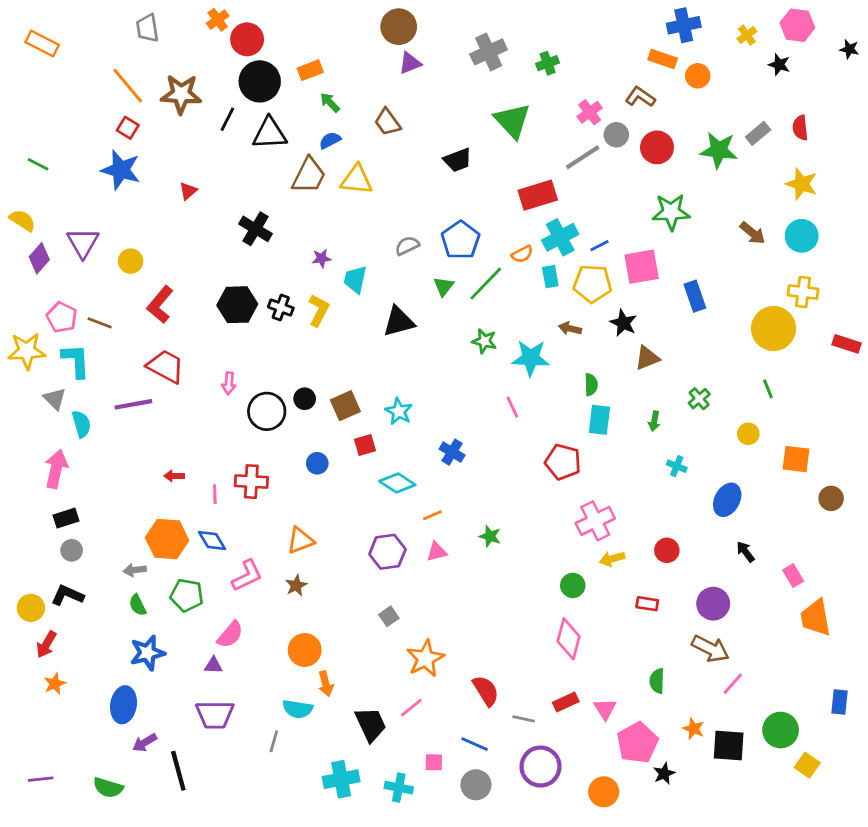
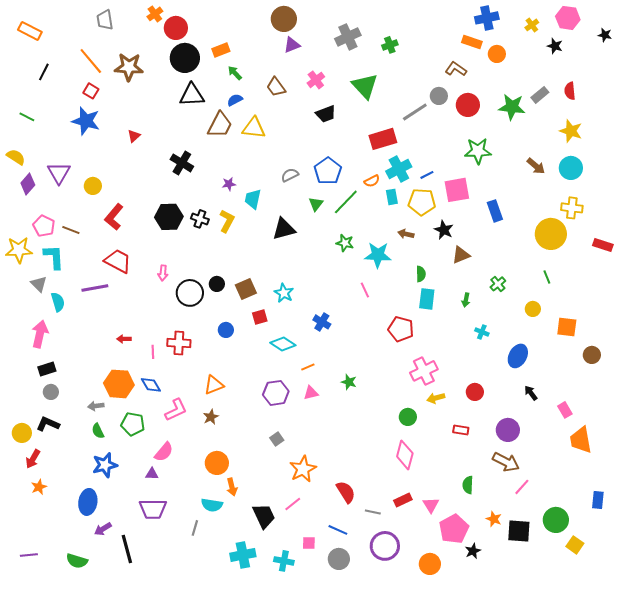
pink cross: (590, 112) -> (316, 80), moved
black line: (227, 119) -> (44, 72), moved

